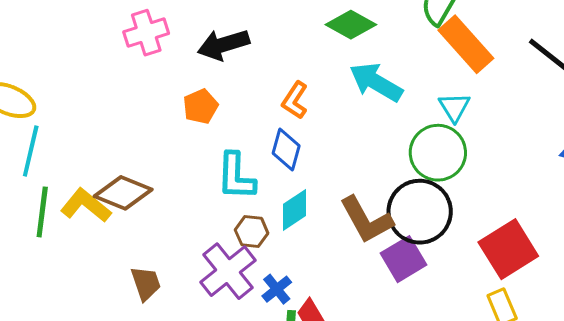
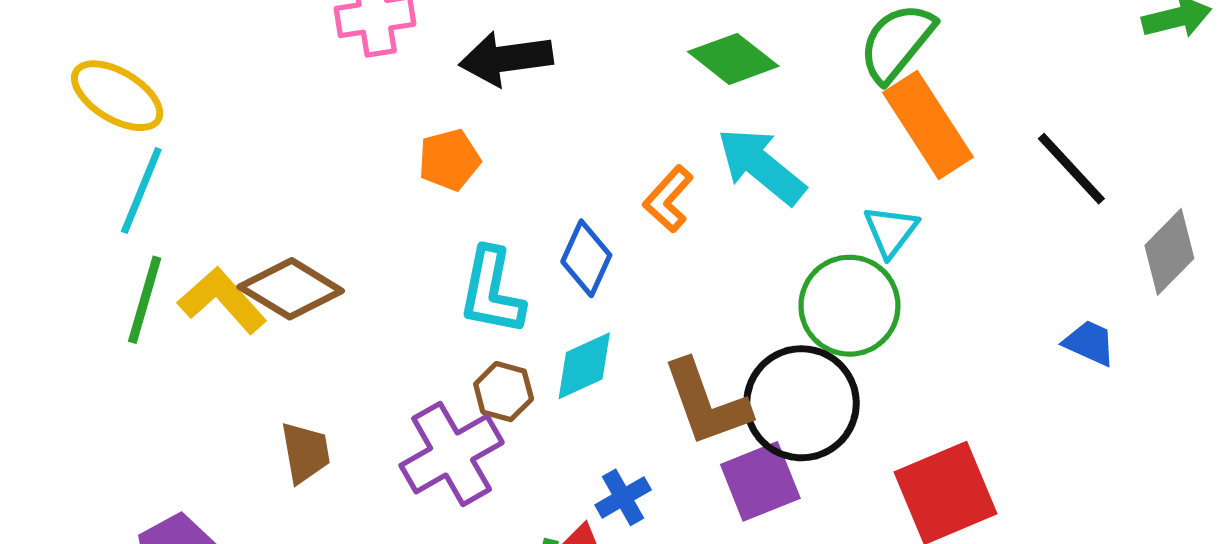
orange L-shape: (295, 100) -> (668, 199), moved
blue cross: (277, 289) -> (623, 497), moved

